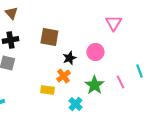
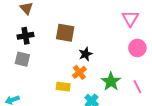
pink circle: (95, 52) -> (137, 48), moved
pink line: (120, 82) -> (137, 87), moved

